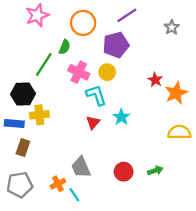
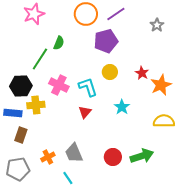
orange circle: (83, 23) -> (86, 14), moved
pink cross: (79, 72) -> (59, 85), moved
yellow circle: (107, 72) -> (110, 72), moved
cyan star: (121, 117) -> (122, 107), moved
green arrow: (155, 171) -> (142, 156), size x1.6
orange cross: (58, 184) -> (48, 157), moved

